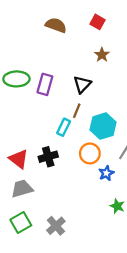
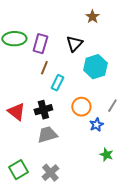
brown line: (77, 111) -> (44, 68), moved
cyan hexagon: (103, 126) -> (95, 67), moved
gray trapezoid: (22, 189) -> (47, 135), moved

